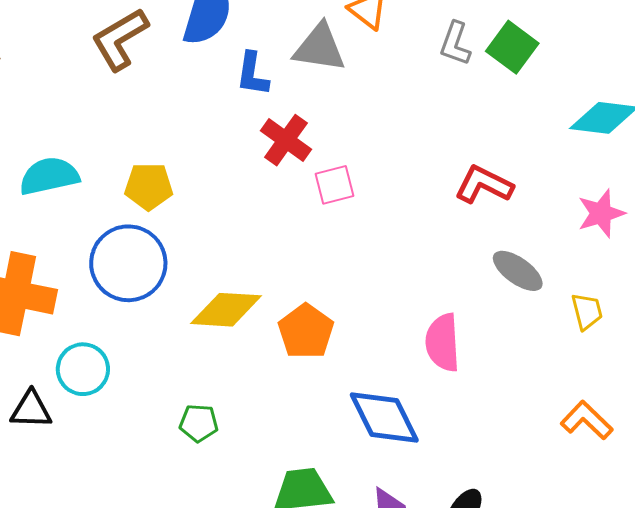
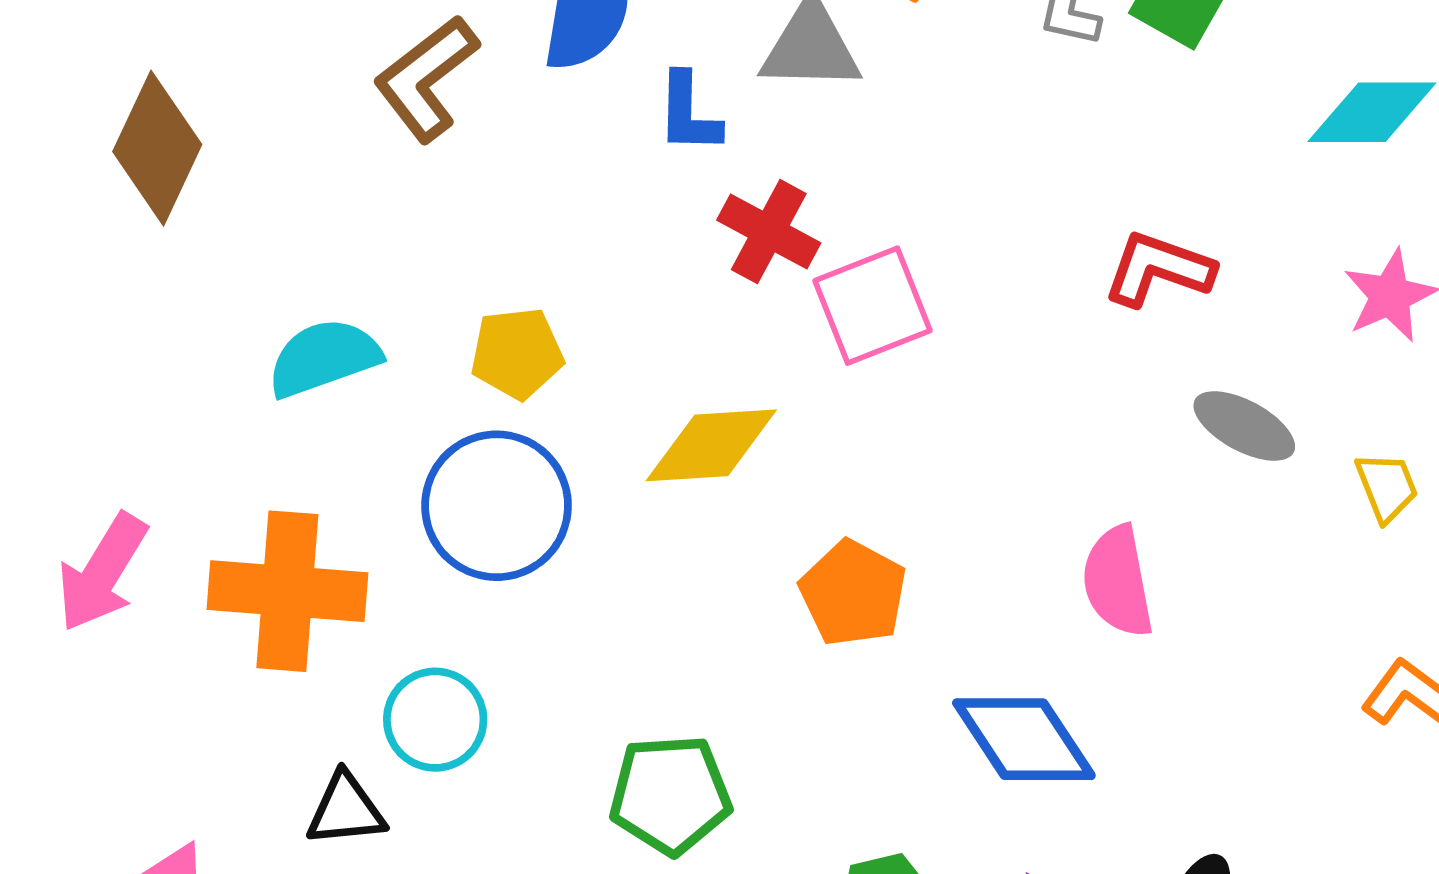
pink square: (335, 185) -> (873, 306), size x1.5
yellow diamond: (226, 310) -> (711, 445), moved
green pentagon: (199, 423) -> (670, 795), size x1.6

